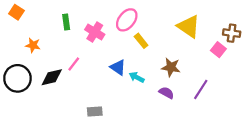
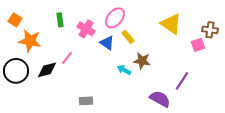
orange square: (16, 12) -> (15, 20), moved
orange star: (33, 45) -> (30, 41), size x1.6
pink square: (218, 50) -> (198, 45), turned 32
blue triangle: (118, 67) -> (107, 43), moved
brown star: (171, 67) -> (142, 61), moved
purple semicircle: (166, 93) -> (160, 99), moved, size x1.5

